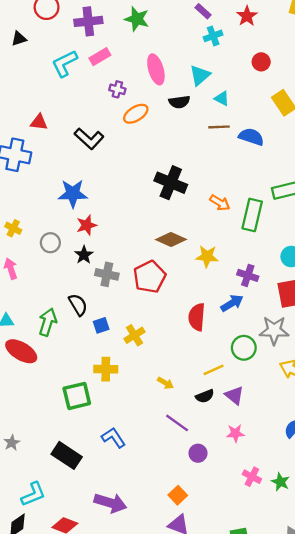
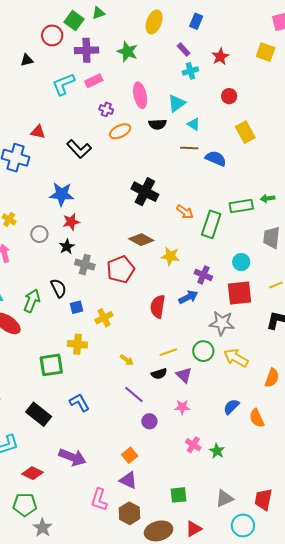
green circle: (244, 348) -> (203, 351), moved

